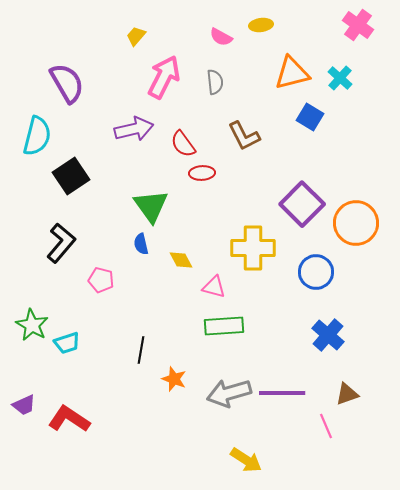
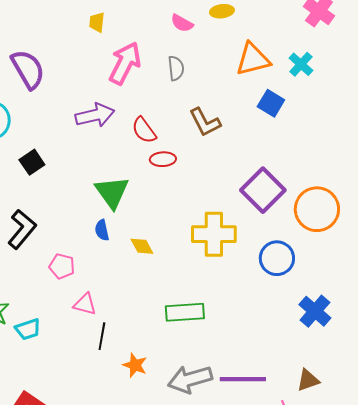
yellow trapezoid: (136, 36) -> (97, 22), turned -35
black square: (71, 176) -> (32, 162), size x0.7
pink triangle: (214, 287) -> (85, 304), moved
blue cross: (328, 335) -> (315, 311), moved

